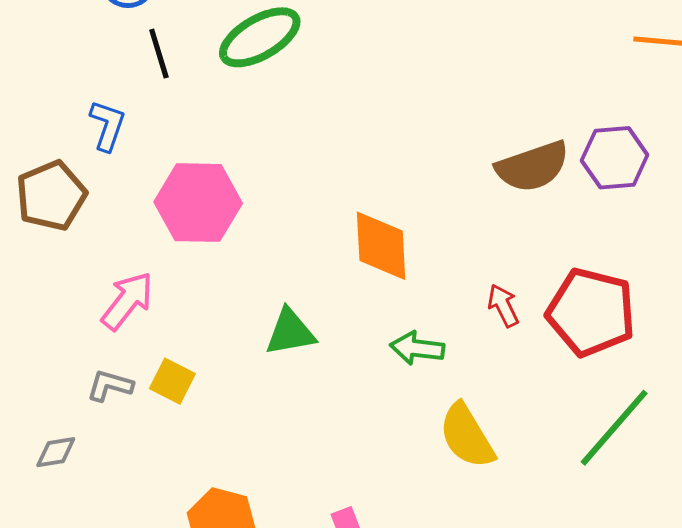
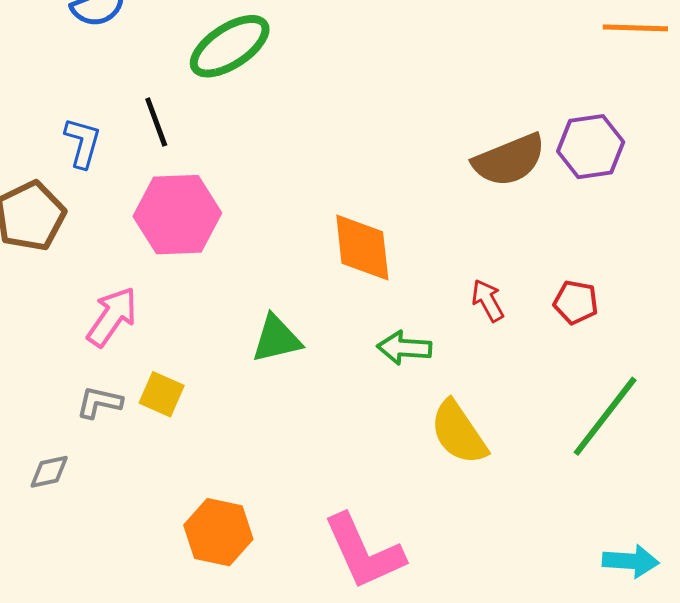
black line: (159, 54) -> (156, 122), moved
red pentagon: (591, 312) -> (576, 302), size x0.5

